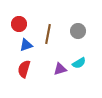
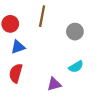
brown line: (48, 34) -> (42, 16), moved
purple triangle: (60, 69) -> (54, 84), moved

